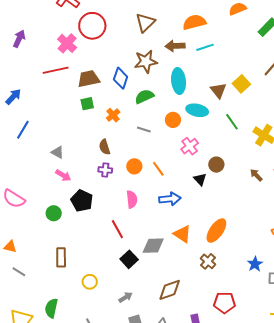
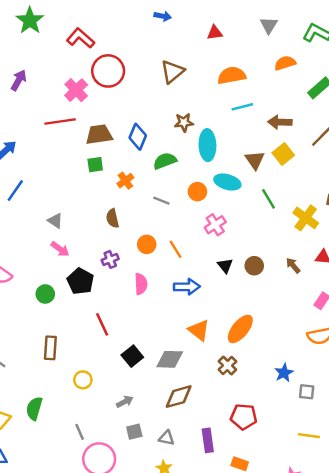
brown arrow: (175, 46) -> (280, 122), moved
brown star: (146, 62) -> (184, 122), moved, size x0.7
brown circle: (216, 165) -> (254, 266), moved
purple cross: (105, 170) -> (110, 259), moved, turned -32
red line: (117, 229) -> (102, 324), moved
gray diamond: (153, 246) -> (170, 359), moved

